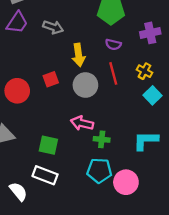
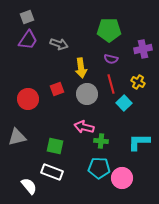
cyan square: (153, 95) -> (124, 103), moved

